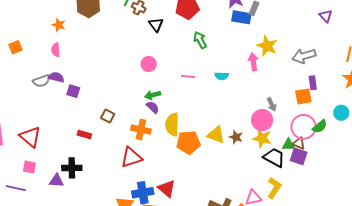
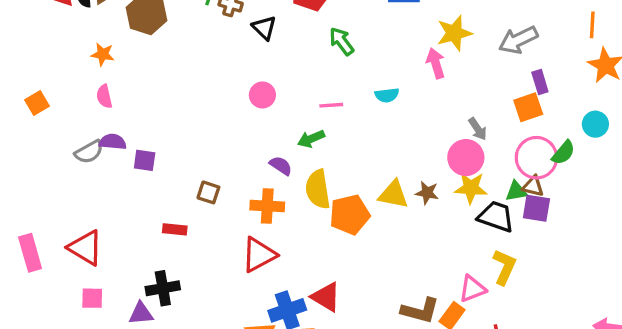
yellow star: (267, 46) -> (454, 33), turned -30
green arrow: (153, 95) -> (311, 139), moved

